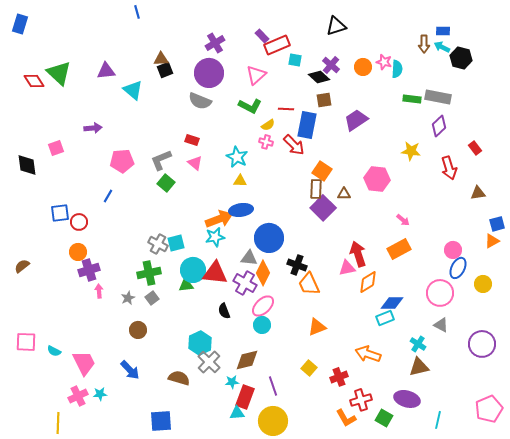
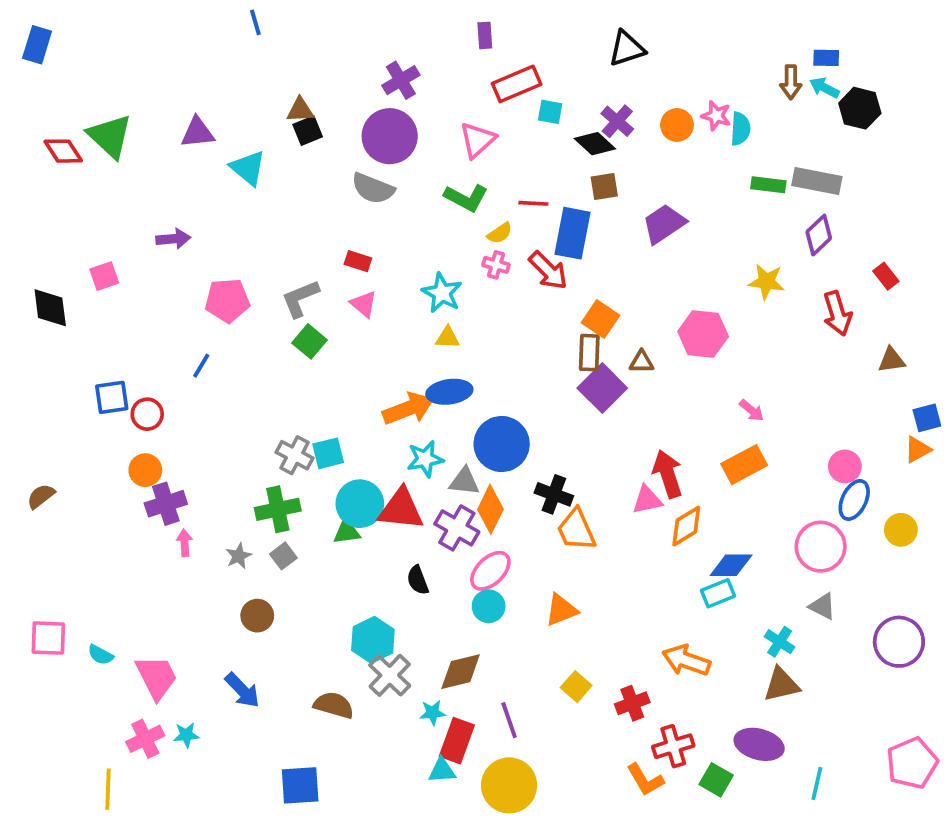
purple rectangle: (262, 36) -> (485, 35), moved, turned 40
cyan star: (215, 237) -> (425, 459), moved
orange triangle: (317, 327) -> (561, 610), moved

